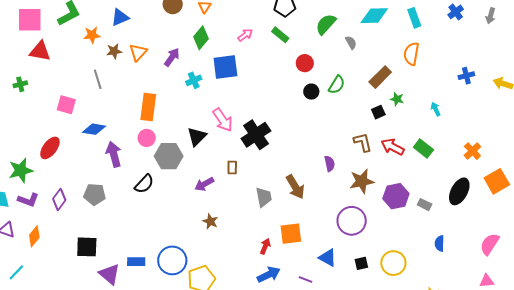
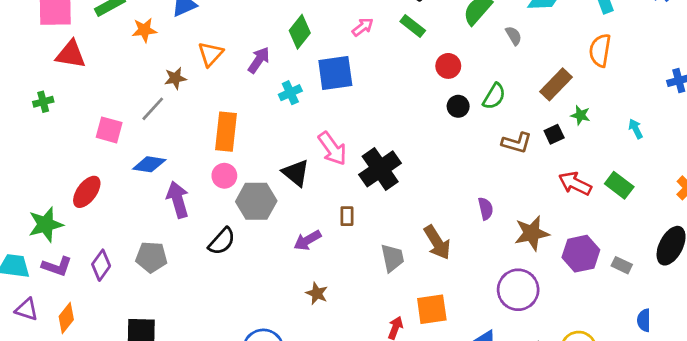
brown star: (114, 51) -> (175, 78), moved
gray line: (98, 79) -> (153, 109), moved, turned 60
black triangle: (197, 137) -> (296, 173), turned -35
brown L-shape: (363, 142) -> (517, 143), moved, turned 120

